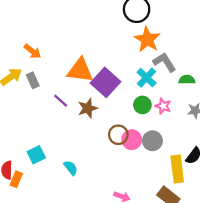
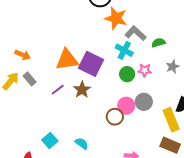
purple line: (61, 101) -> (58, 90), turned -64
brown circle: (118, 135) -> (115, 117), moved

